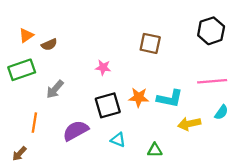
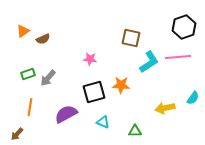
green rectangle: (22, 70) -> (28, 74), moved, size x0.6
pink line: (212, 81) -> (178, 57), moved
cyan L-shape: (170, 98) -> (149, 62), moved, turned -45

